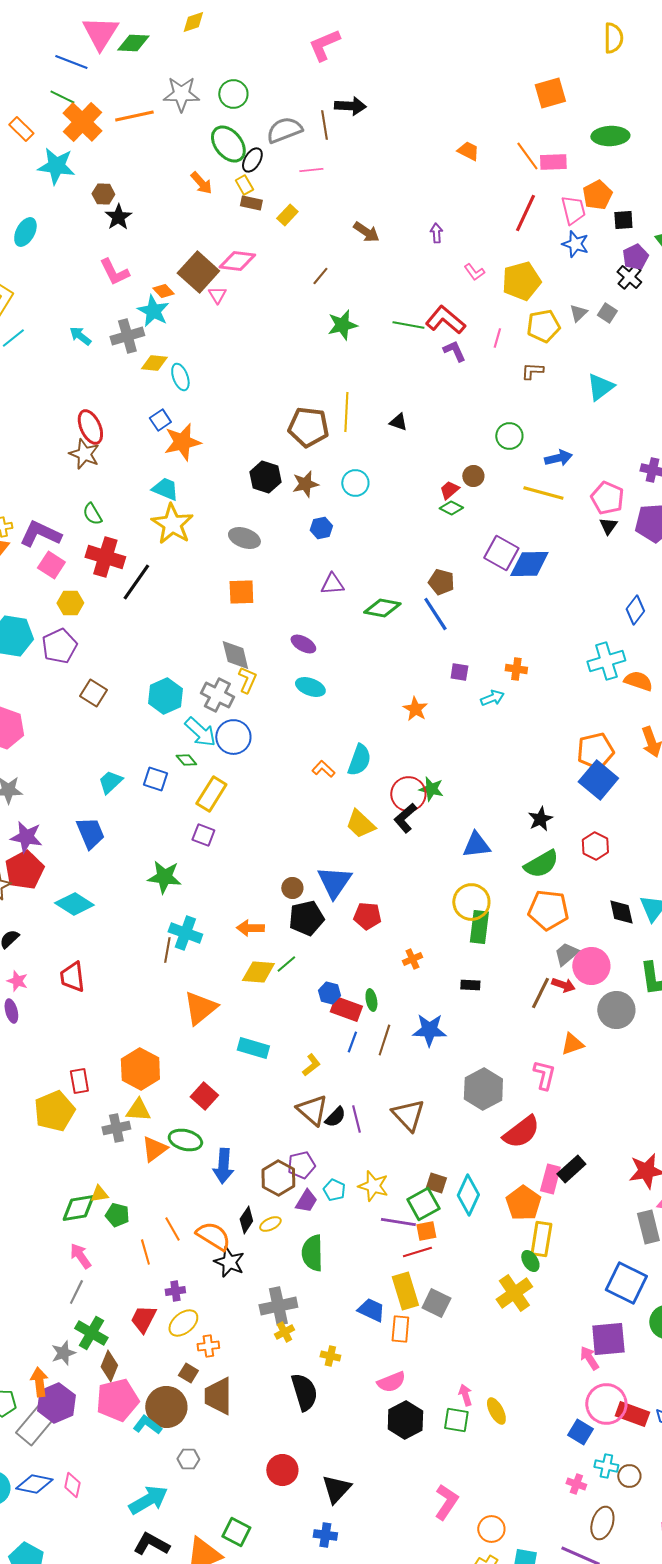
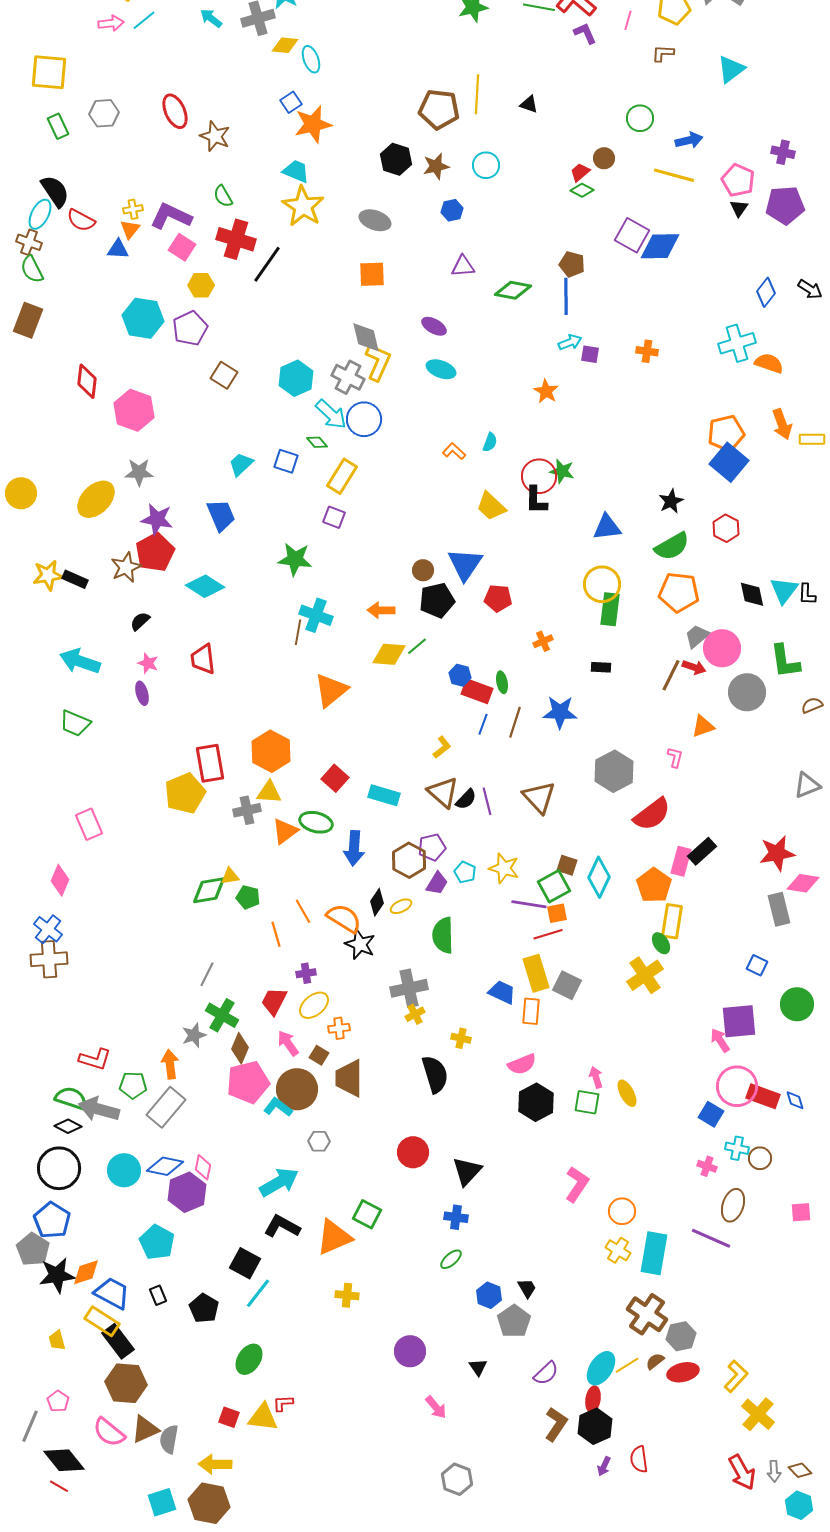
red ellipse: (90, 427) -> (175, 111), moved
blue line: (435, 614) -> (566, 296), turned 33
yellow L-shape: (247, 680) -> (378, 362), size x1.4
cyan arrow: (492, 698) -> (570, 342), moved
cyan semicircle: (359, 760) -> (490, 442), size x0.6
black L-shape: (405, 818) -> (536, 500), turned -48
cyan rectangle: (253, 1048) -> (384, 795), moved
pink L-shape: (544, 1075) -> (675, 757), size x0.7
red rectangle: (79, 1081) -> (210, 763), size x1.5
pink arrow: (80, 1256) -> (288, 1043), moved
blue square: (626, 1283) -> (757, 965), size x0.5
purple hexagon: (56, 1403) -> (187, 1192), moved

